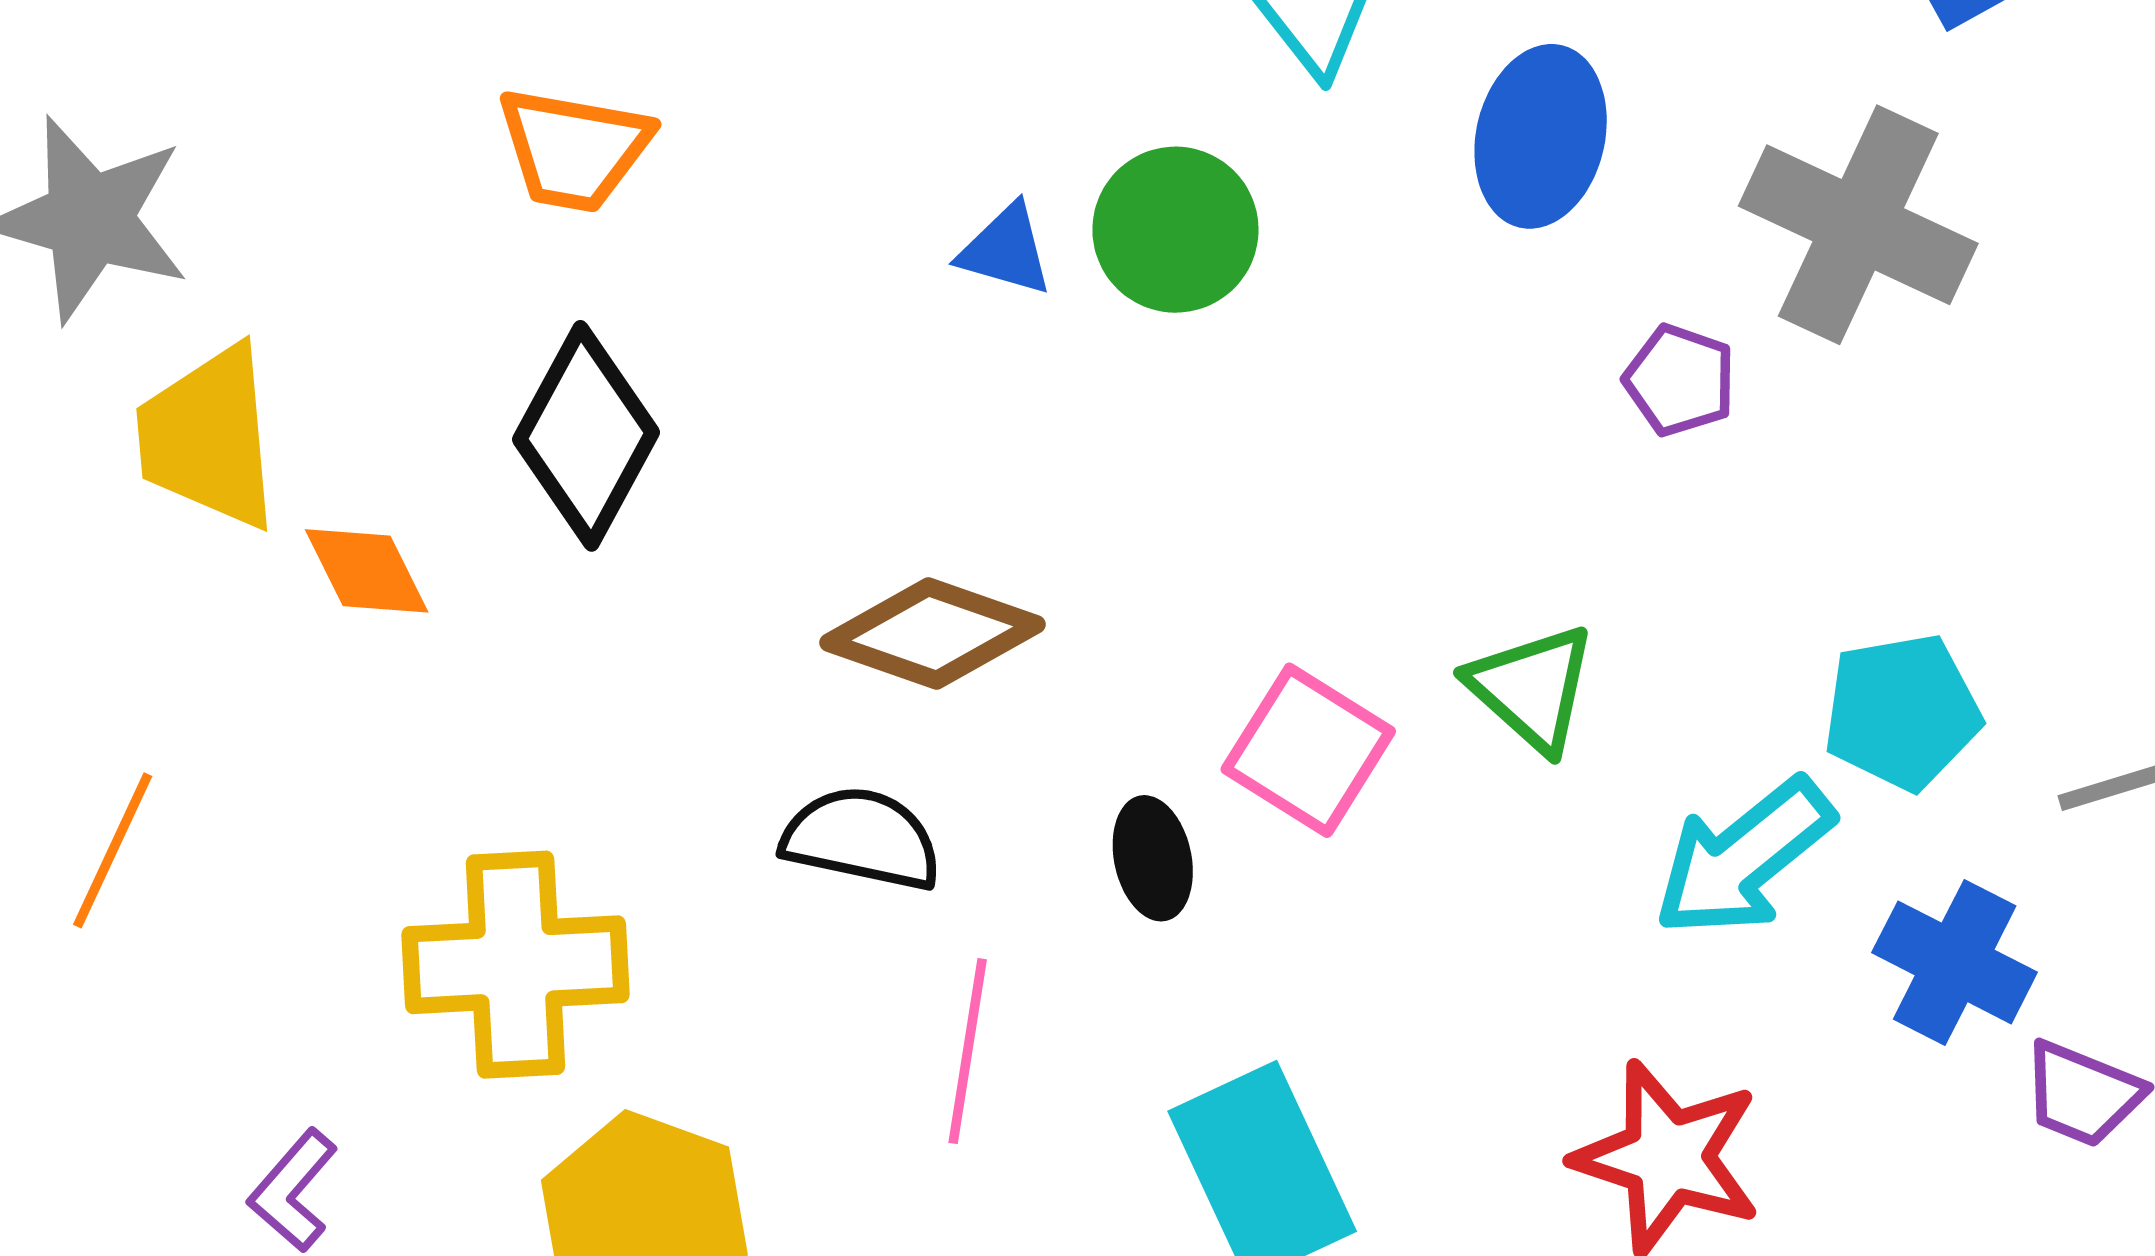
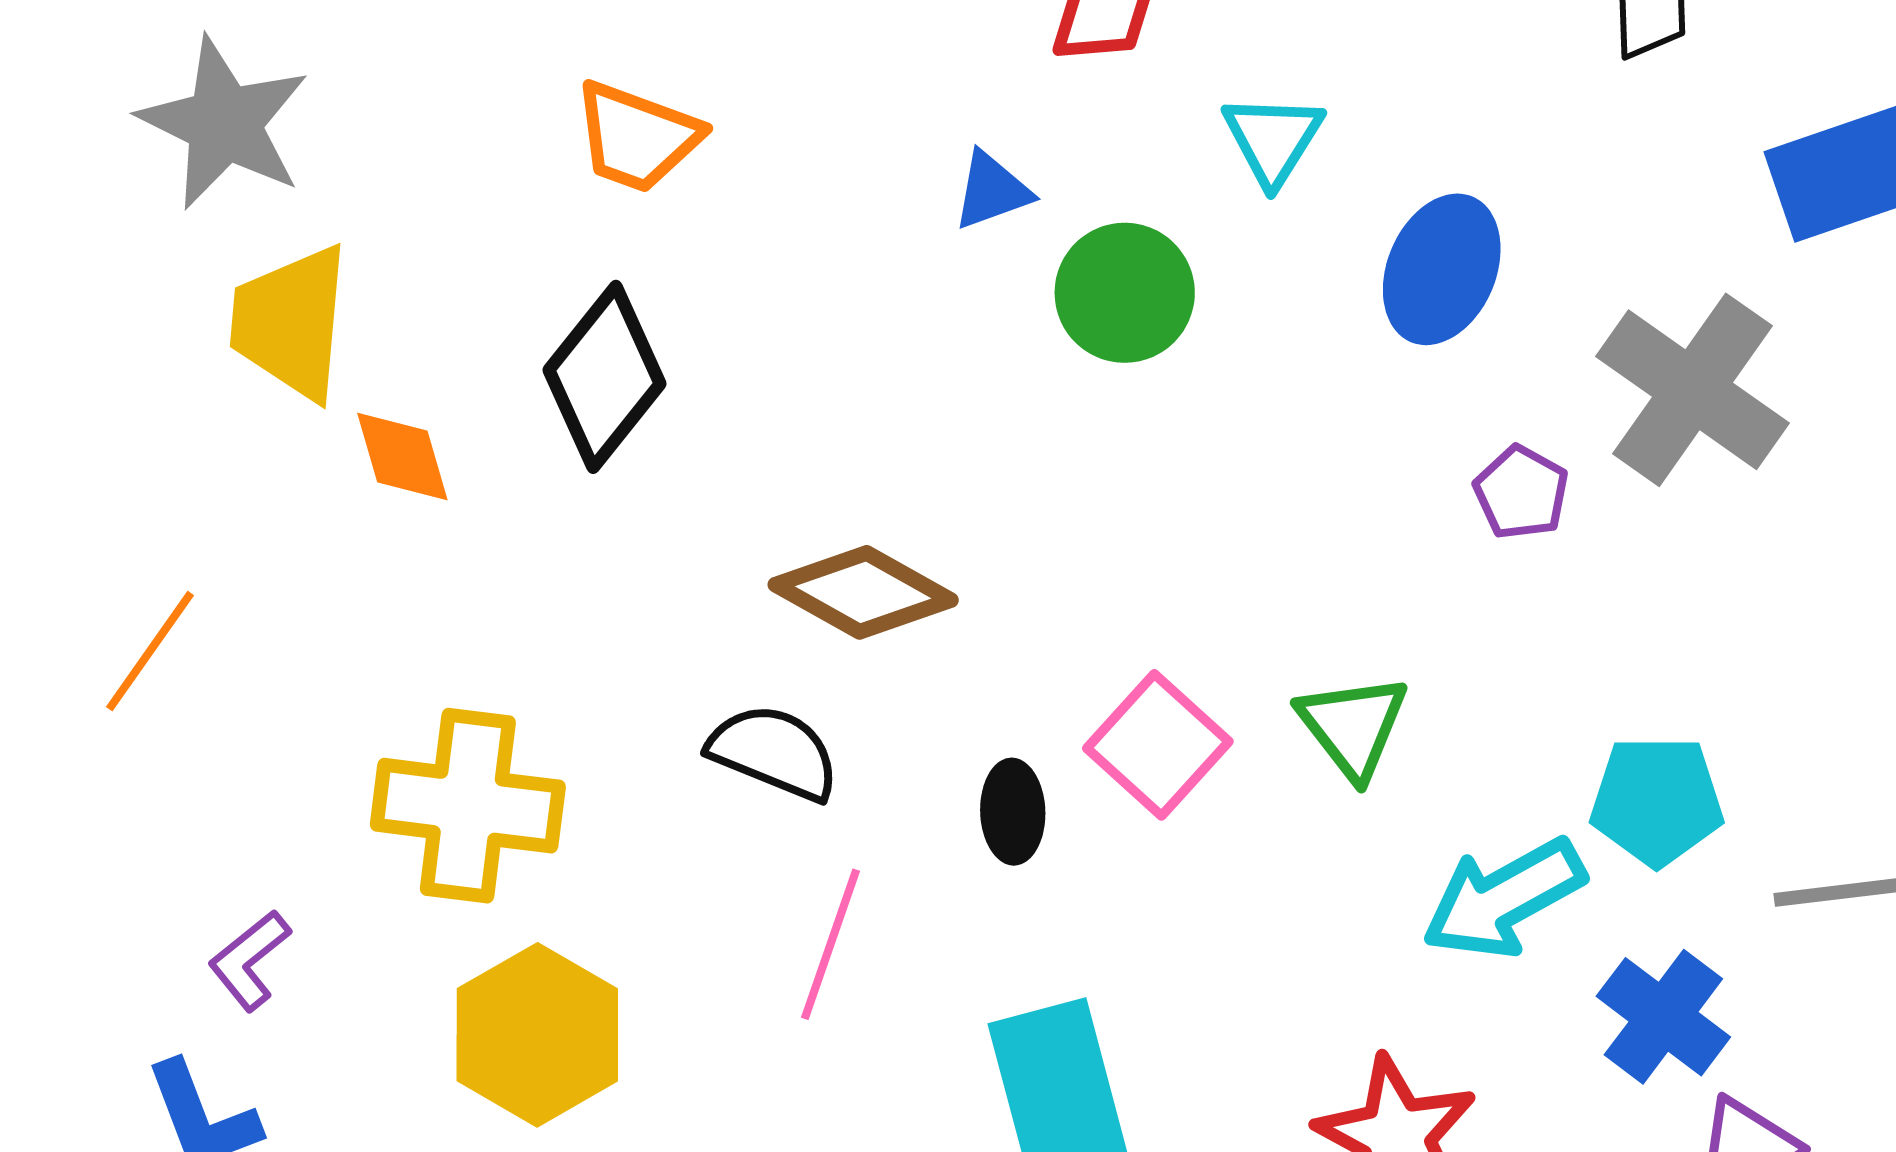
blue triangle: (1006, 250) -> (992, 191), moved, turned -46

